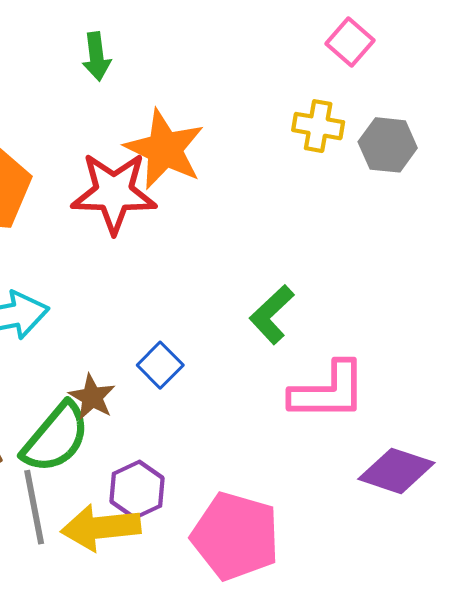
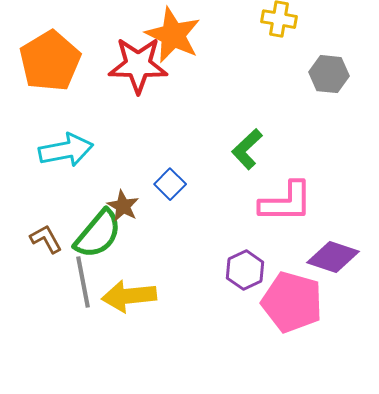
gray hexagon: (388, 145) -> (329, 74), moved
purple hexagon: (137, 490) -> (245, 270), moved
pink pentagon: (236, 536) -> (292, 302), moved

